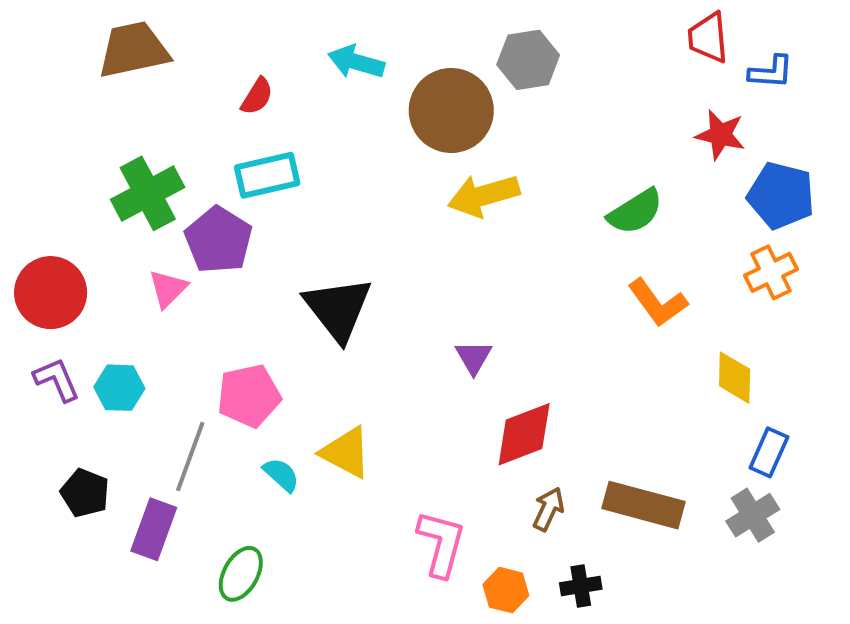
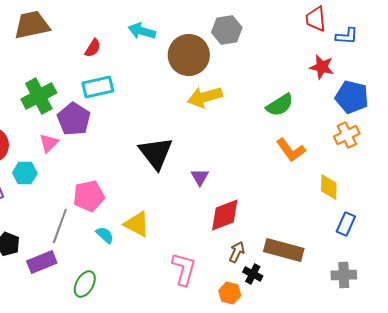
black triangle: (338, 309) -> (156, 153), moved
cyan hexagon: (119, 388) -> (25, 173), moved
gray cross: (753, 515) -> (344, 275), moved, turned 30
purple rectangle: (154, 529) -> (42, 262), turned 48
black cross: (581, 586) -> (253, 274), moved, turned 36
orange hexagon: (506, 590) -> (230, 293), moved

